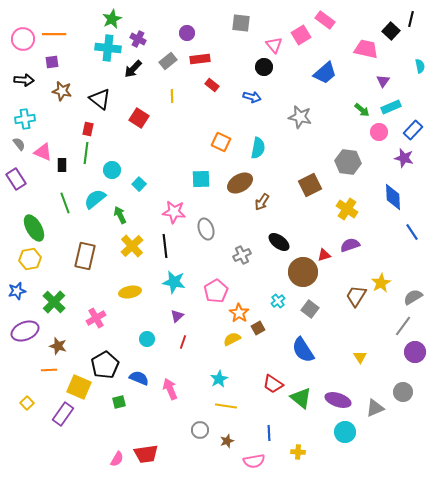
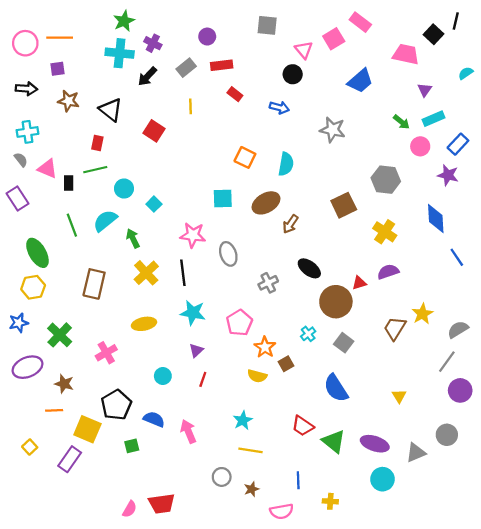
cyan semicircle: (420, 66) -> (466, 73), turned -112
green line: (86, 153) -> (95, 170), turned 70
yellow semicircle: (232, 339) -> (257, 376), turned -138

